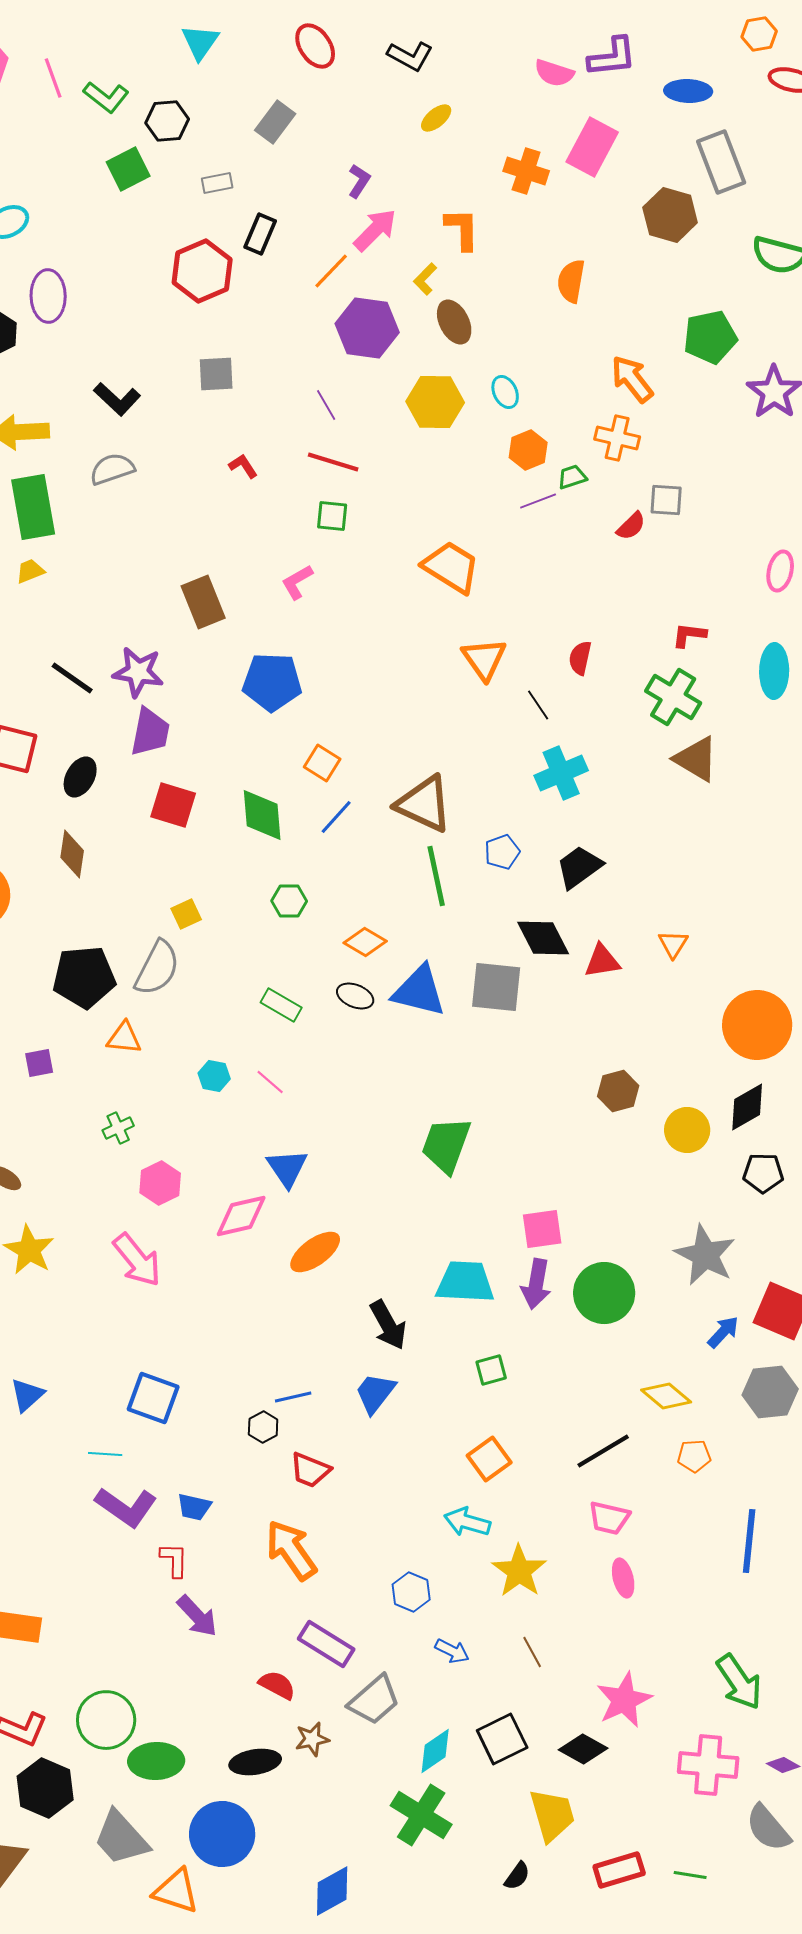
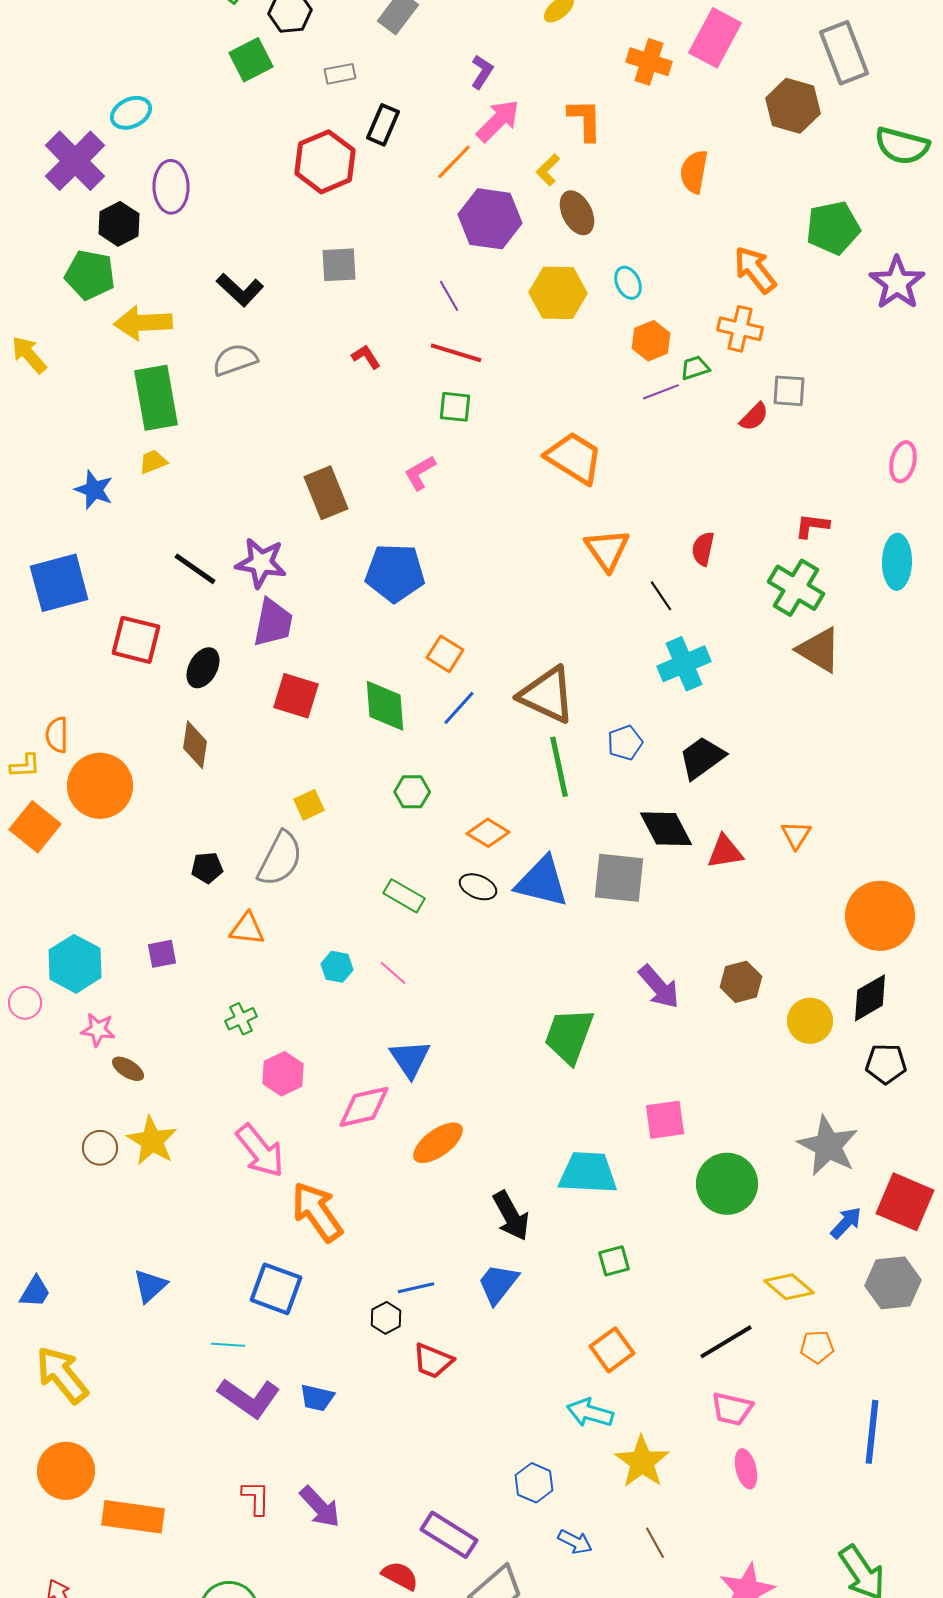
black pentagon: (84, 977) -> (207, 868), size x0.5
purple arrow: (536, 1284) -> (659, 987), moved, turned -51
orange arrow: (291, 1550) -> (317, 1212), moved
red L-shape: (174, 1560) -> (256, 1498), moved

